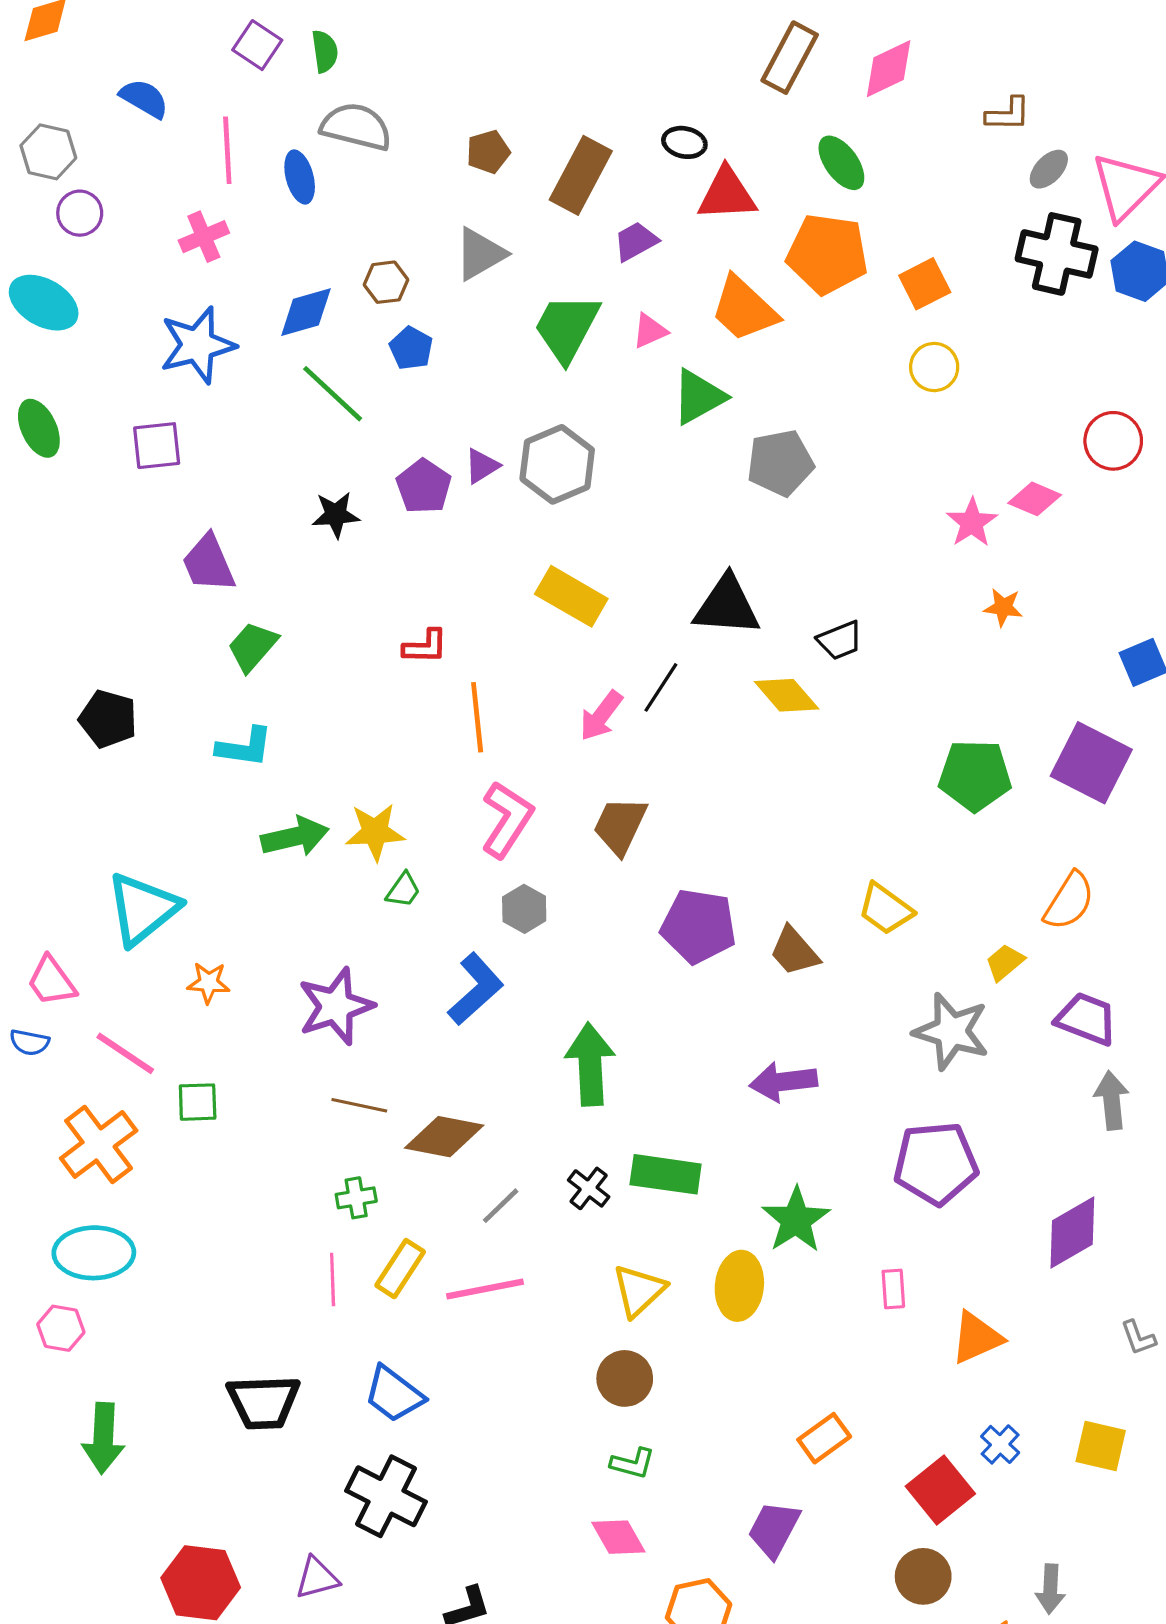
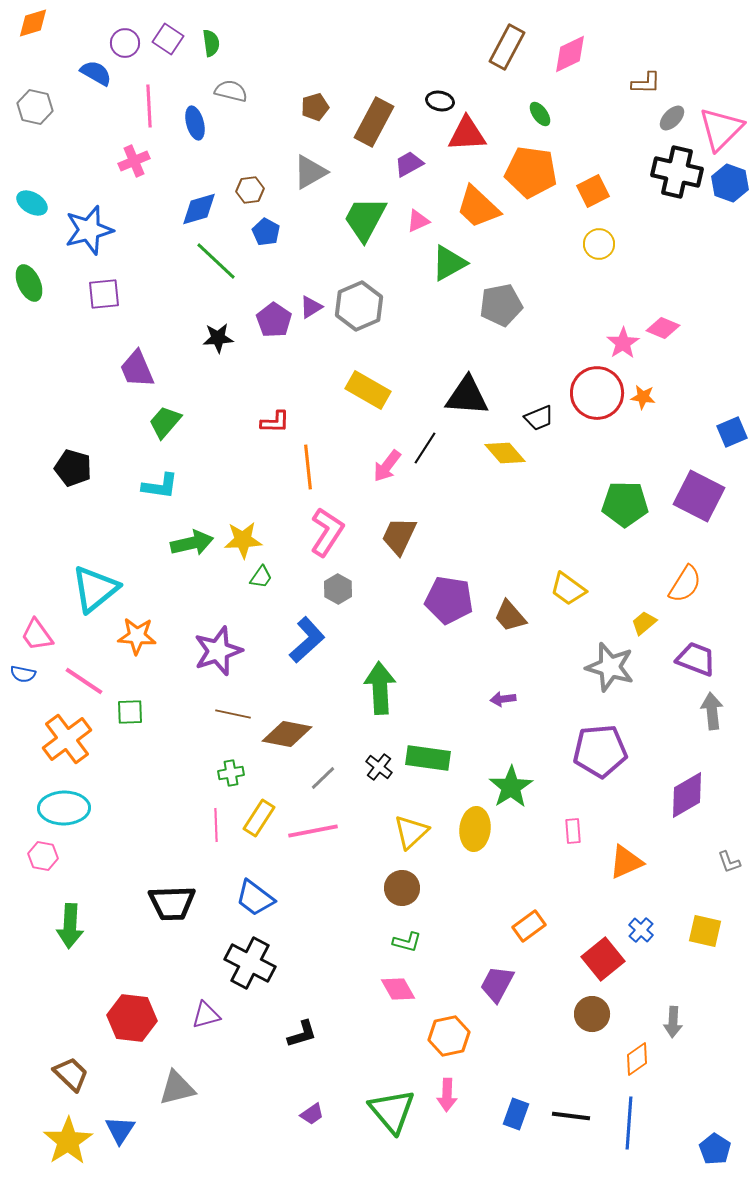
gray semicircle: (356, 127) -> (231, 91), size x0.7
green ellipse: (841, 163) -> (540, 114), size x0.7
purple circle: (80, 213) -> (125, 43), moved
cyan ellipse: (44, 303) -> (32, 203), size x0.7
blue star: (198, 345) -> (89, 230), moved
red circle: (1113, 441) -> (597, 393), moved, size x1.4
orange star: (209, 983) -> (137, 636), size x1.4
purple arrow: (783, 1082) -> (503, 699), size x0.6

